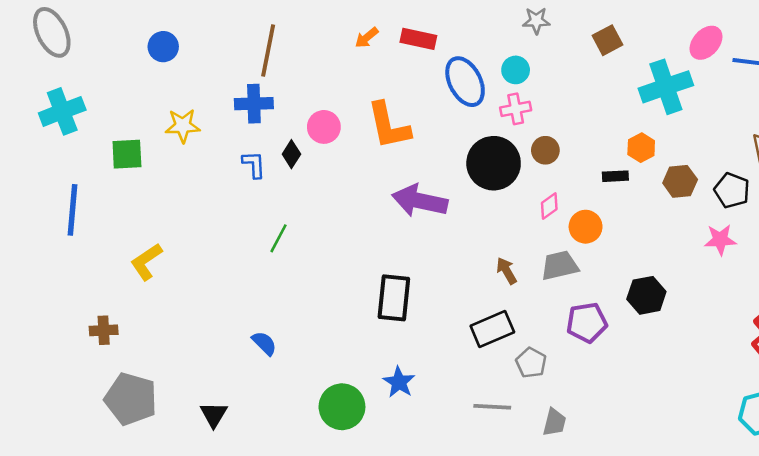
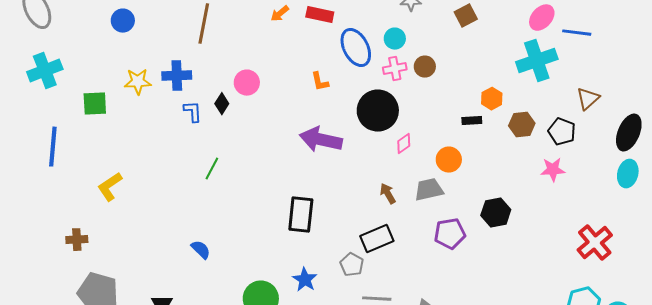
cyan cross: (666, 87) -> (537, 61), moved
blue cross: (254, 104) -> (177, 76), moved
orange L-shape: (389, 126) -> (320, 82), moved, size x0.5
brown circle: (545, 150) -> (425, 67), moved
pink diamond: (549, 206) -> (404, 144), moved
gray pentagon: (531, 363) -> (352, 265), moved

